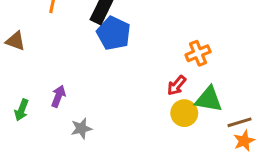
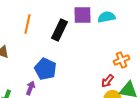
blue pentagon: (114, 33) -> (45, 69), moved

